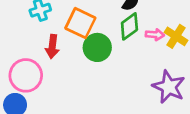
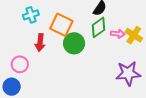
pink circle: (26, 75) -> (20, 64), size x0.7
purple star: (169, 87) -> (128, 73), turned -30

